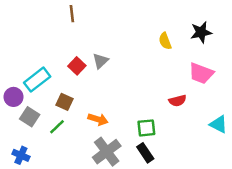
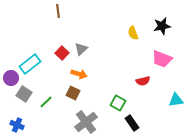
brown square: (64, 102) -> (73, 93), moved
orange arrow: (98, 119) -> (79, 74), moved
cyan triangle: (219, 124) -> (176, 100), turned -35
green square: (146, 128) -> (118, 103), turned 35
black rectangle: (145, 153) -> (132, 123), moved

